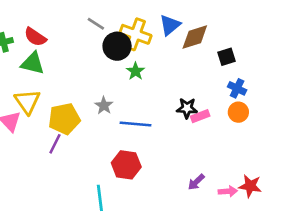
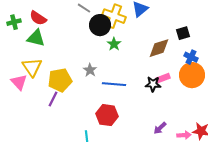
brown diamond: (195, 37) -> (159, 48), moved
black star: (187, 108) -> (153, 84), moved
orange circle: (238, 112) -> (192, 75), size x1.6

